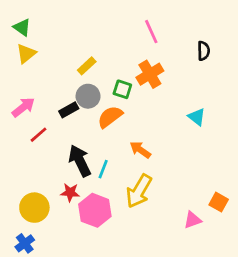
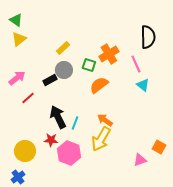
pink line: (151, 32) -> (136, 64), moved
black semicircle: (204, 51) -> (148, 37), size x1.6
orange semicircle: (110, 117) -> (99, 85), moved
orange arrow: (140, 150) -> (105, 120), moved

